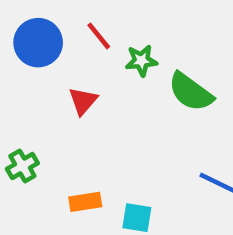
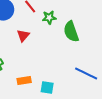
green semicircle: (191, 92) -> (71, 32), turned 35

